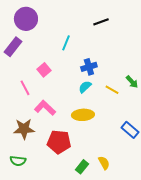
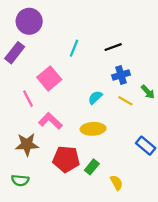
black line: (101, 22) -> (113, 47), moved
blue cross: (89, 67) -> (121, 75), moved
pink square: (44, 70) -> (49, 78), size x1.5
green rectangle: (82, 167) -> (92, 167), moved

